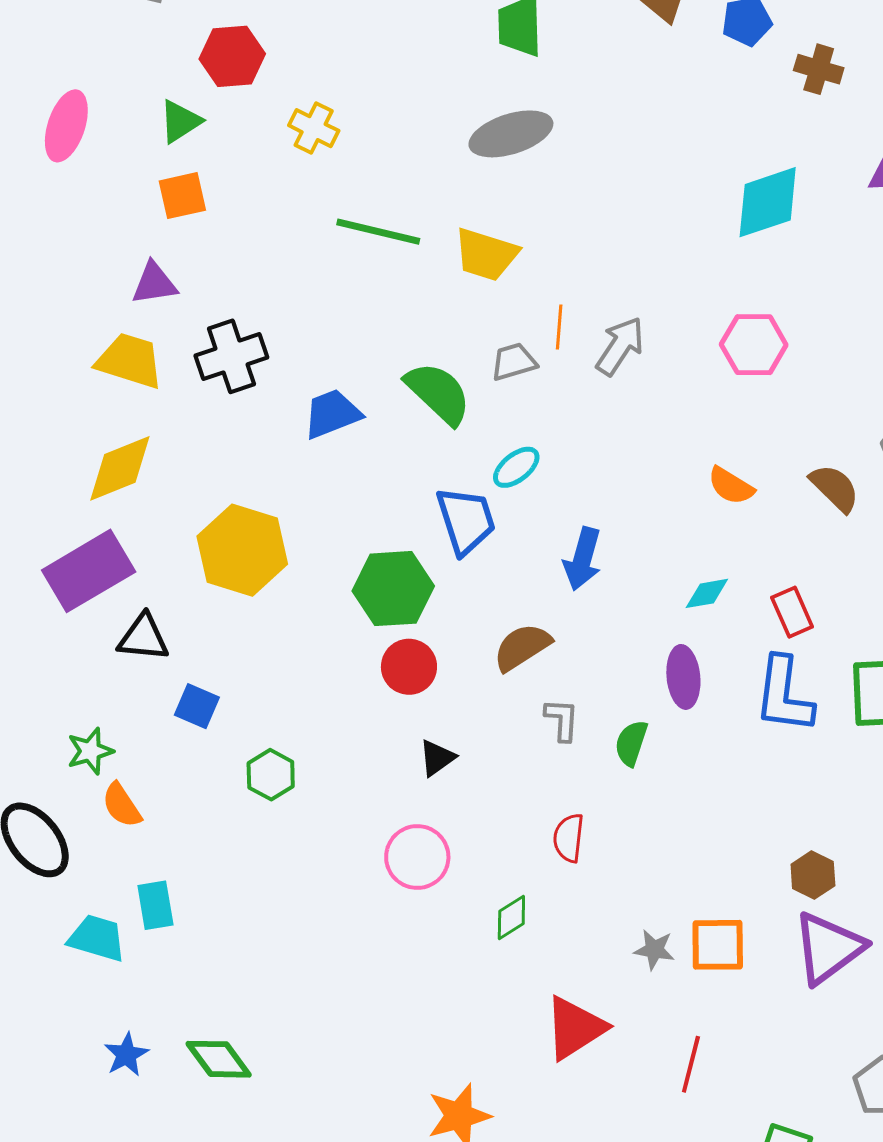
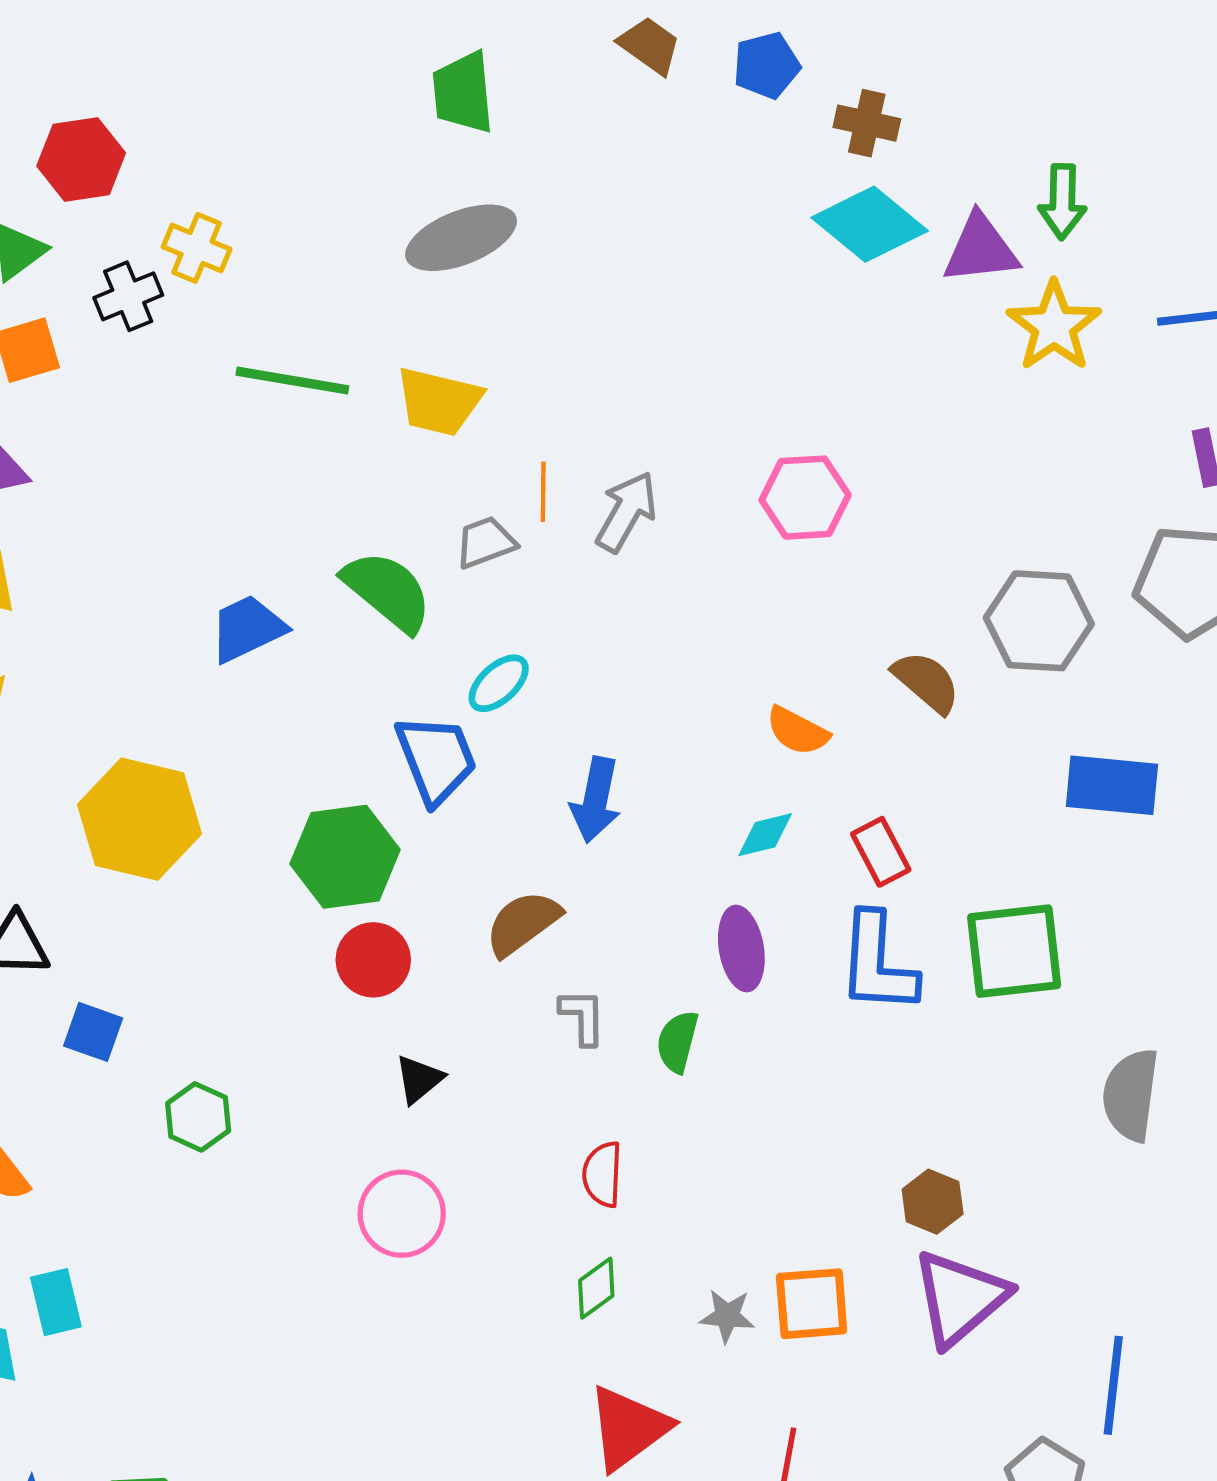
cyan diamond: (768, 202) -> (870, 224), moved, turned 62
black cross: (231, 356) -> (128, 296), moved, size x0.7
orange semicircle: (731, 486) -> (797, 731), moved
green diamond: (511, 917) -> (596, 1288), moved

